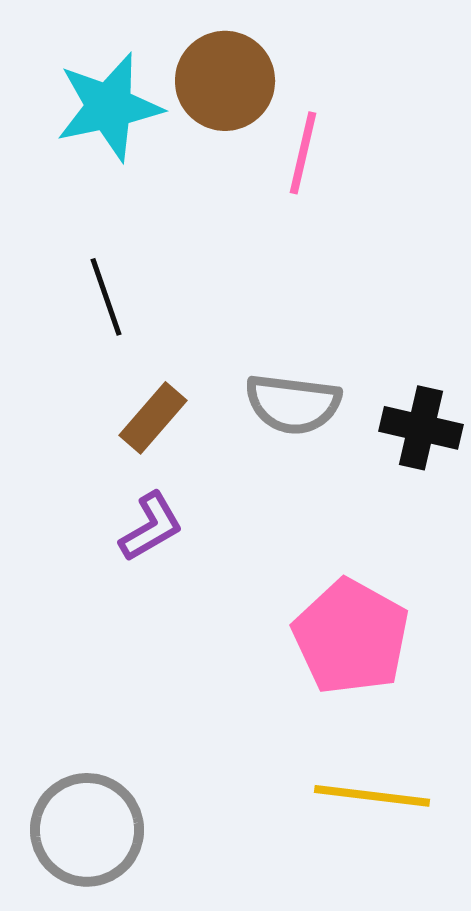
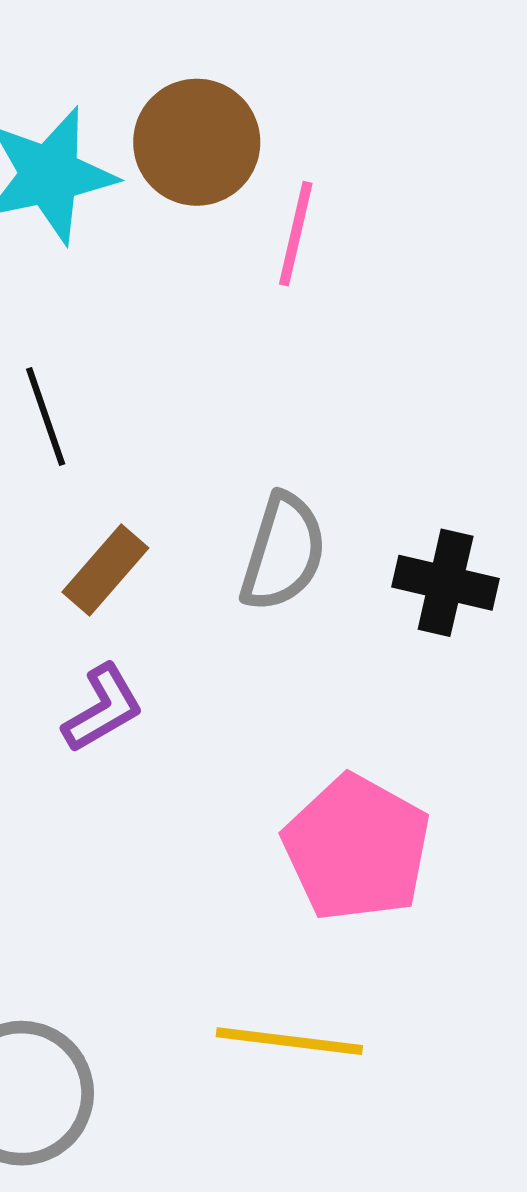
gray semicircle: (293, 404) -> (283, 552), turned -80
yellow line: (372, 796) -> (289, 1041), moved

